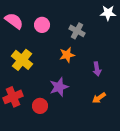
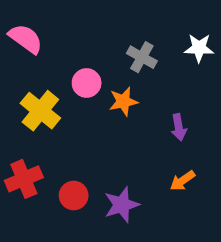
white star: (108, 13) -> (199, 48), moved
pink circle: (42, 25) -> (87, 83), moved
purple star: (59, 87) -> (122, 205), moved

